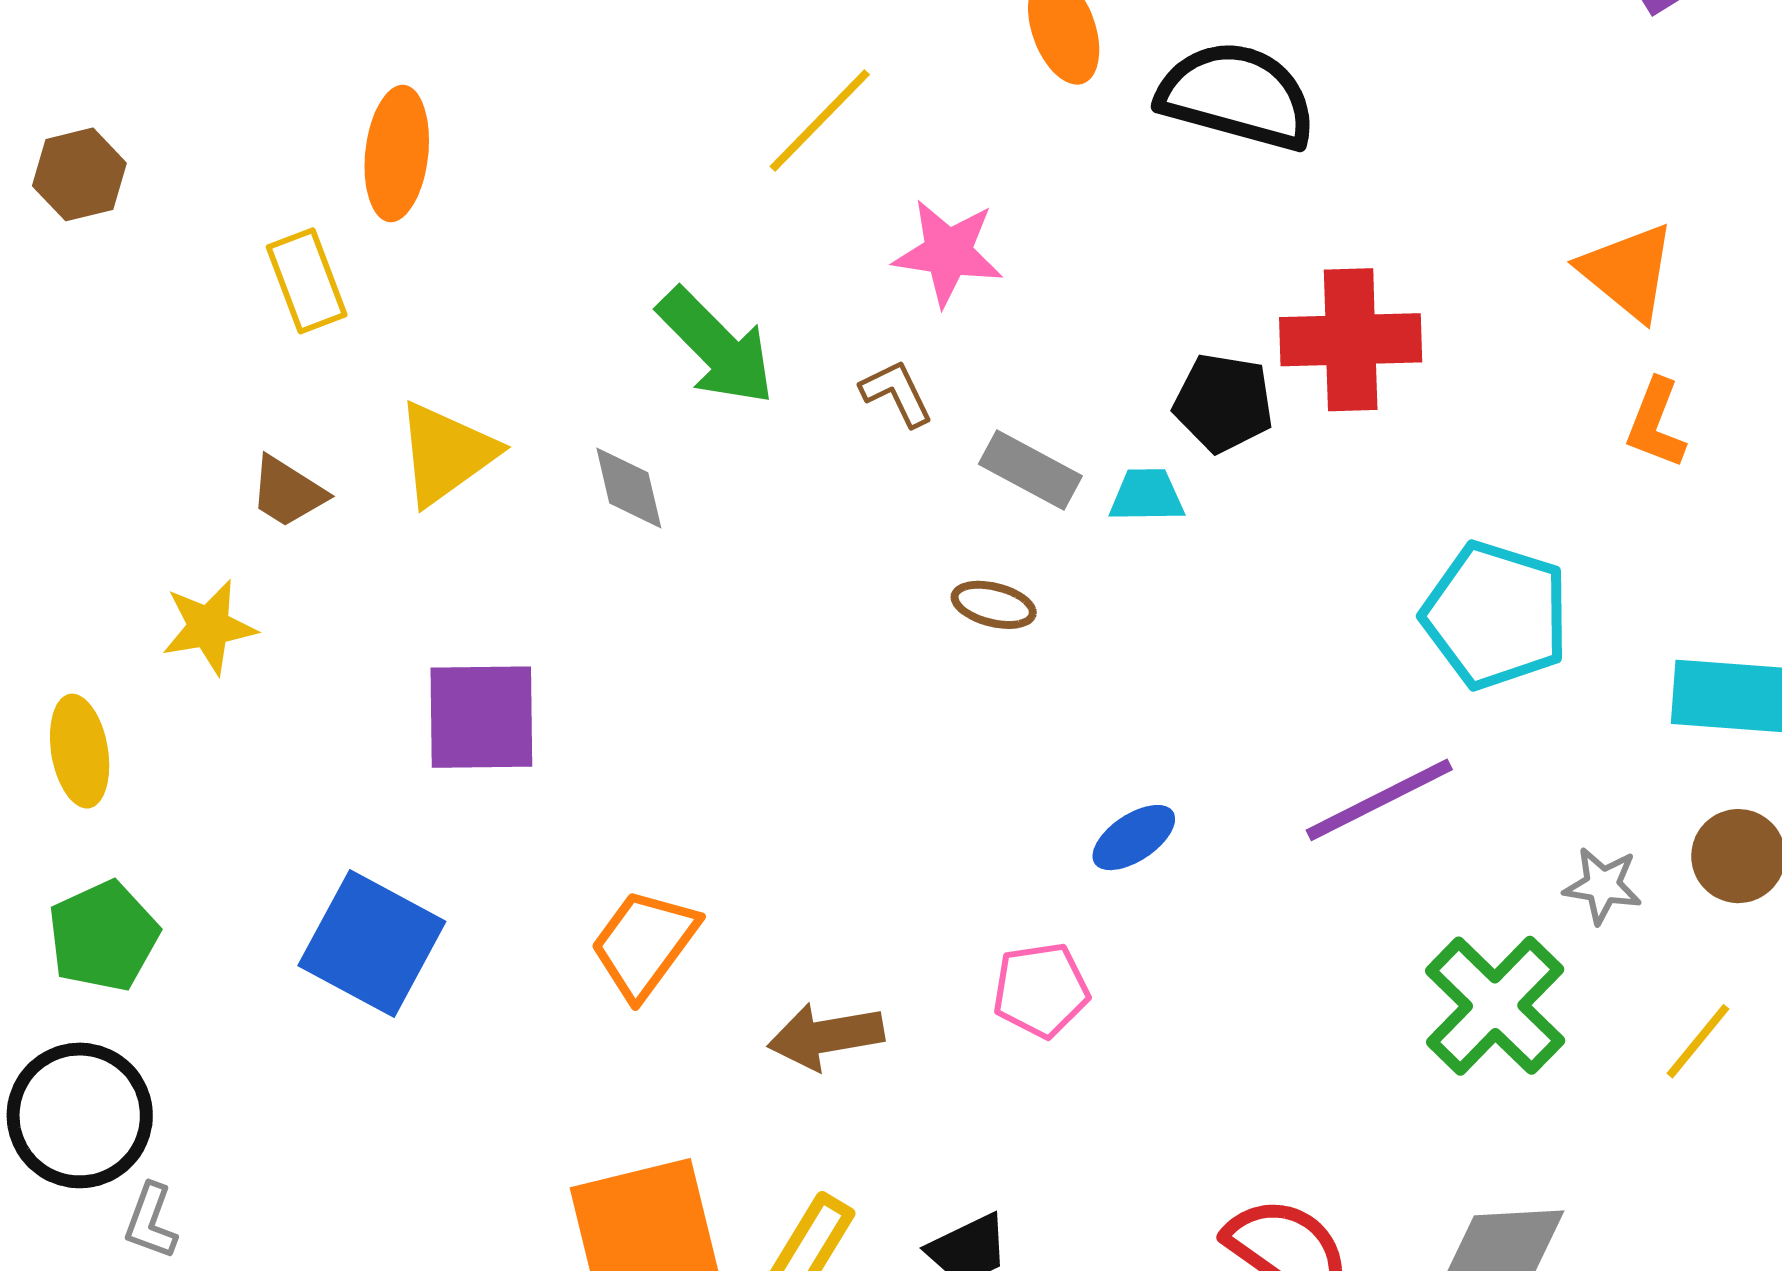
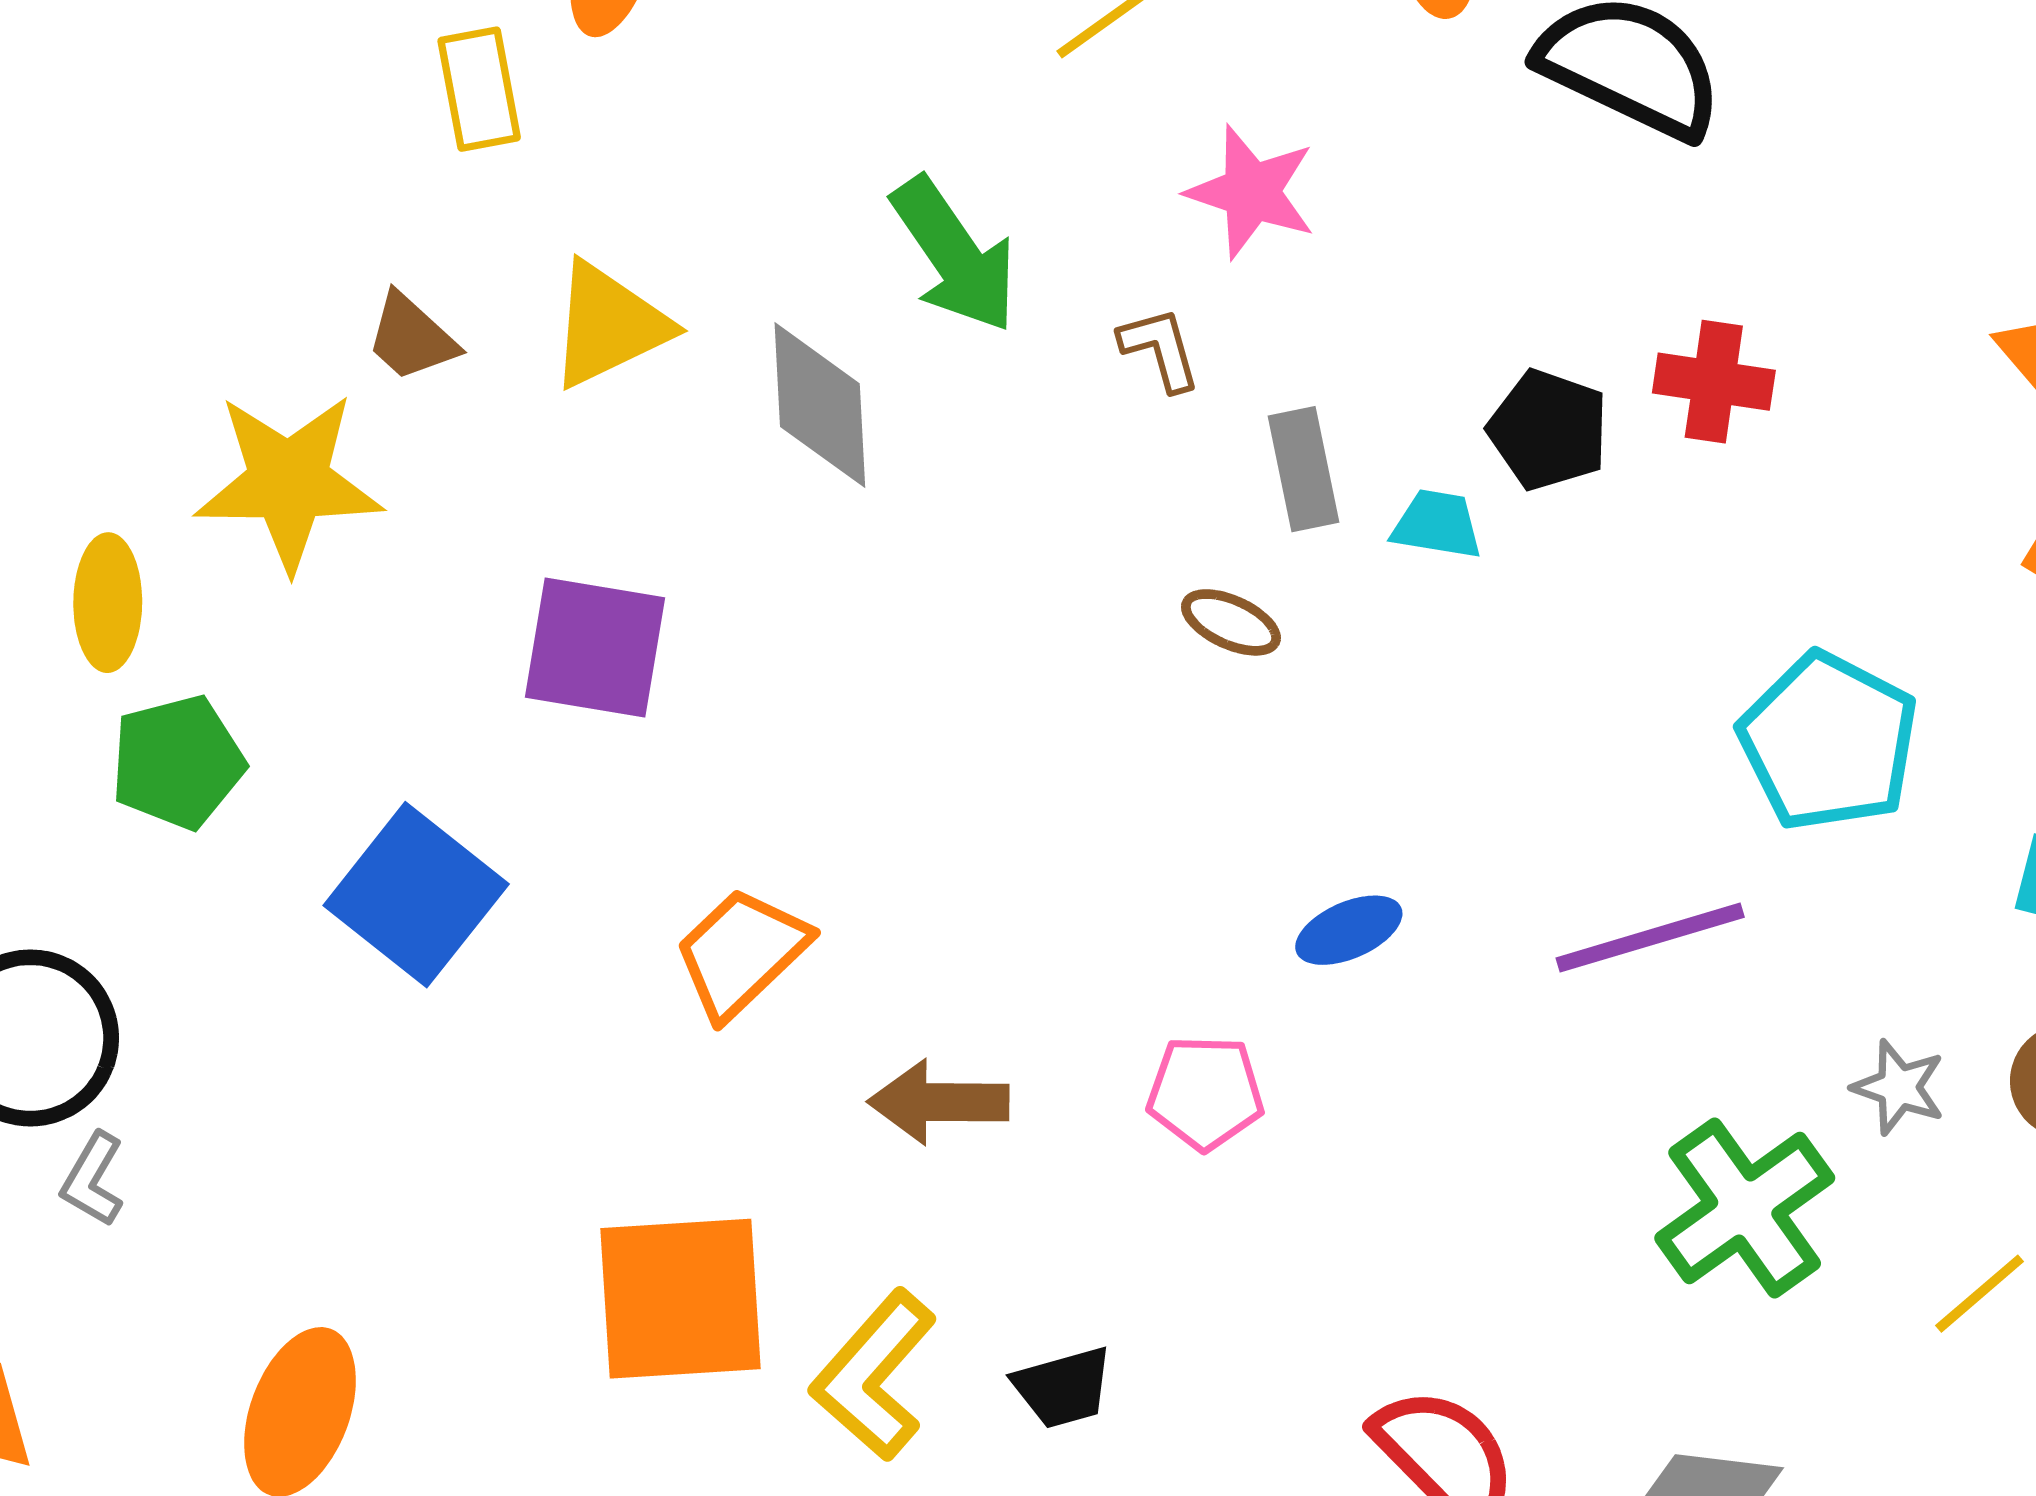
red cross: (1351, 340) -> (1714, 382), size x0.7
gray rectangle: (1030, 470) -> (1303, 469), turned 40
gray diamond: (629, 488) -> (820, 405), size x1.5
yellow star: (209, 627) -> (289, 482), size x1.6
green pentagon: (103, 936) -> (178, 762), moved

